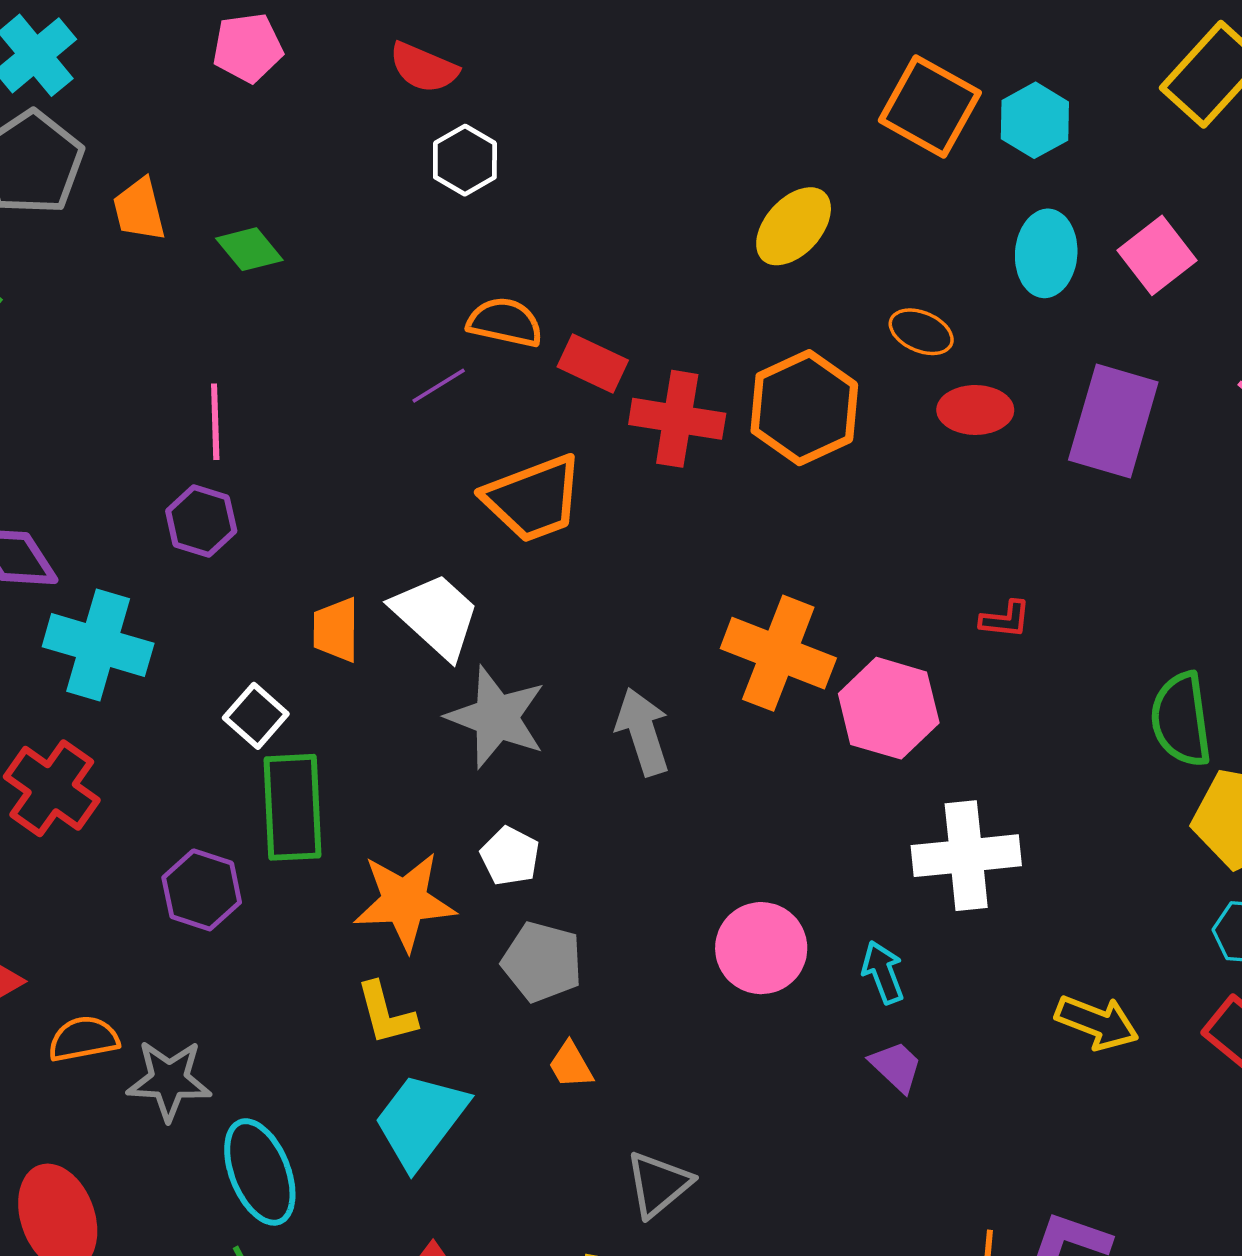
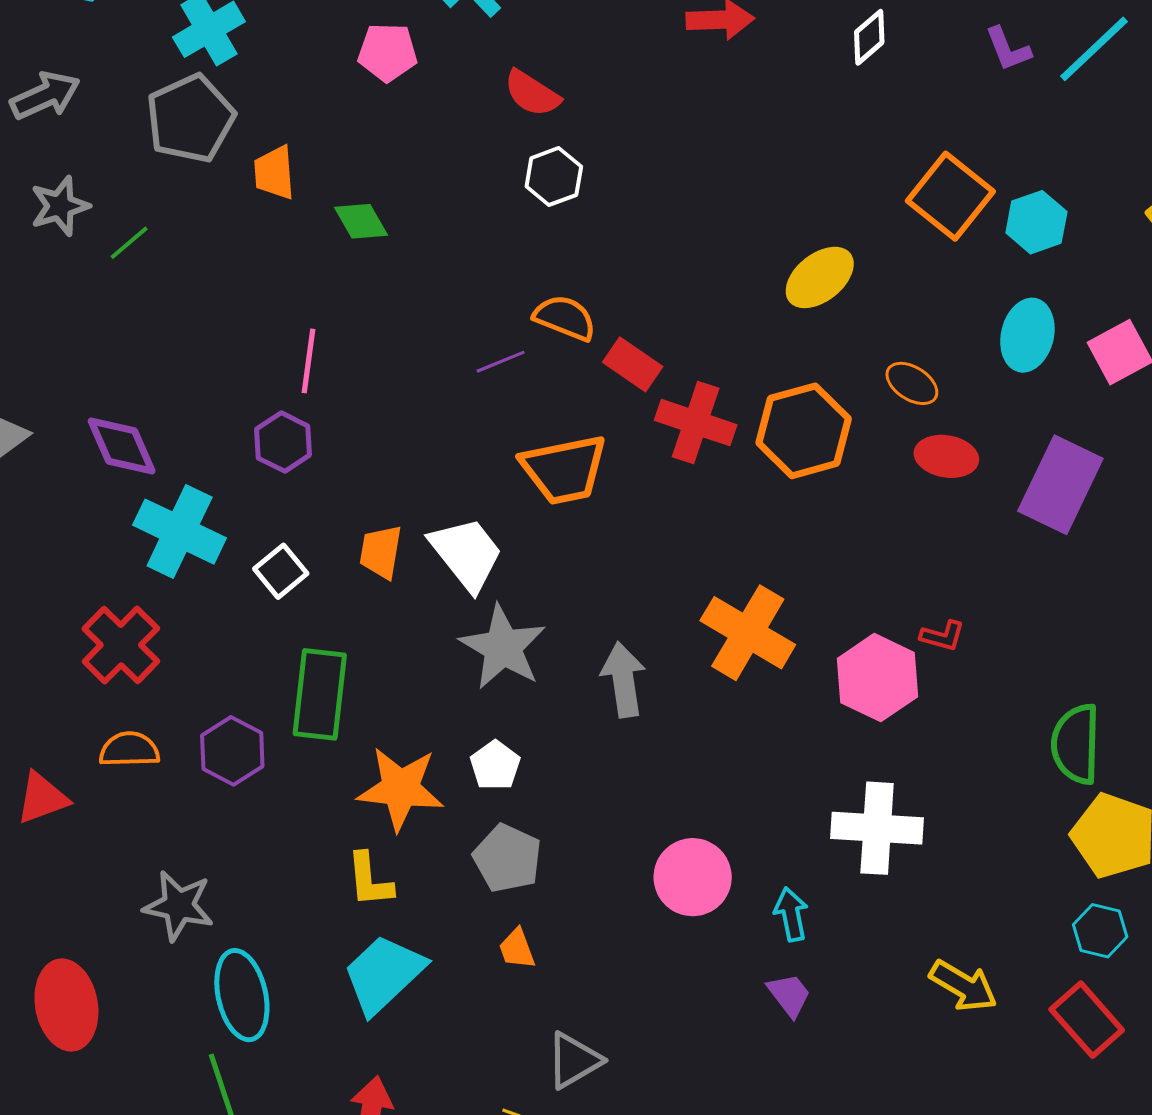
pink hexagon: (889, 708) -> (878, 678), moved
white square: (256, 716) -> (281, 571), moved
orange semicircle: (84, 1039) -> (129, 750), moved

